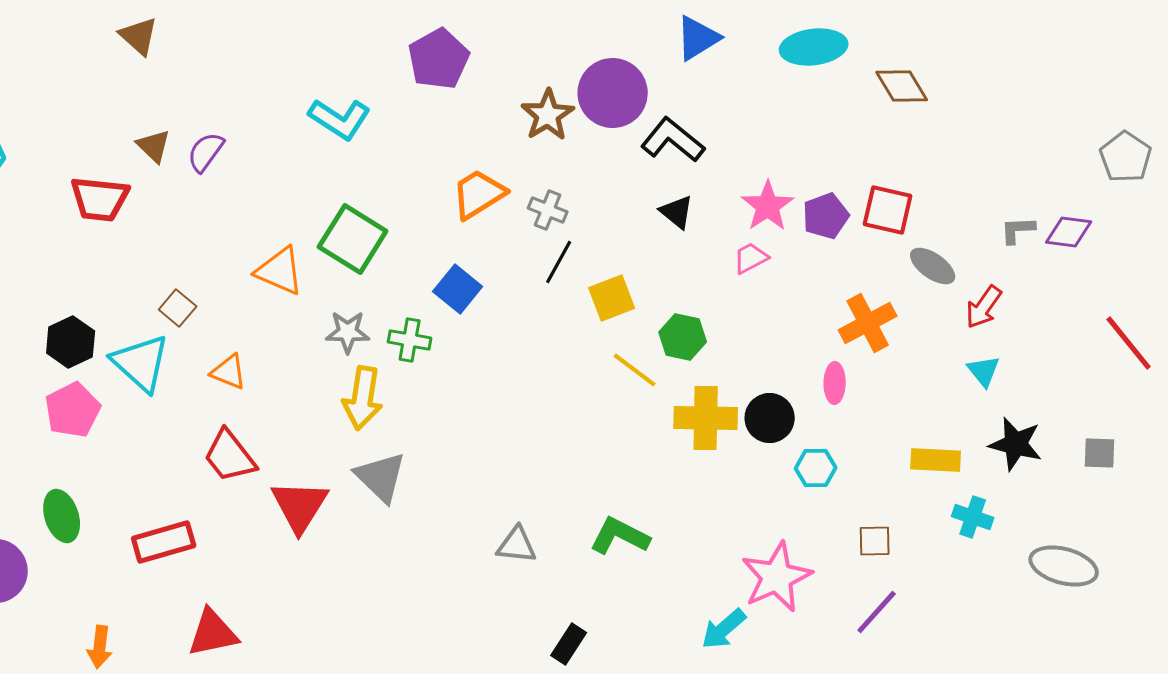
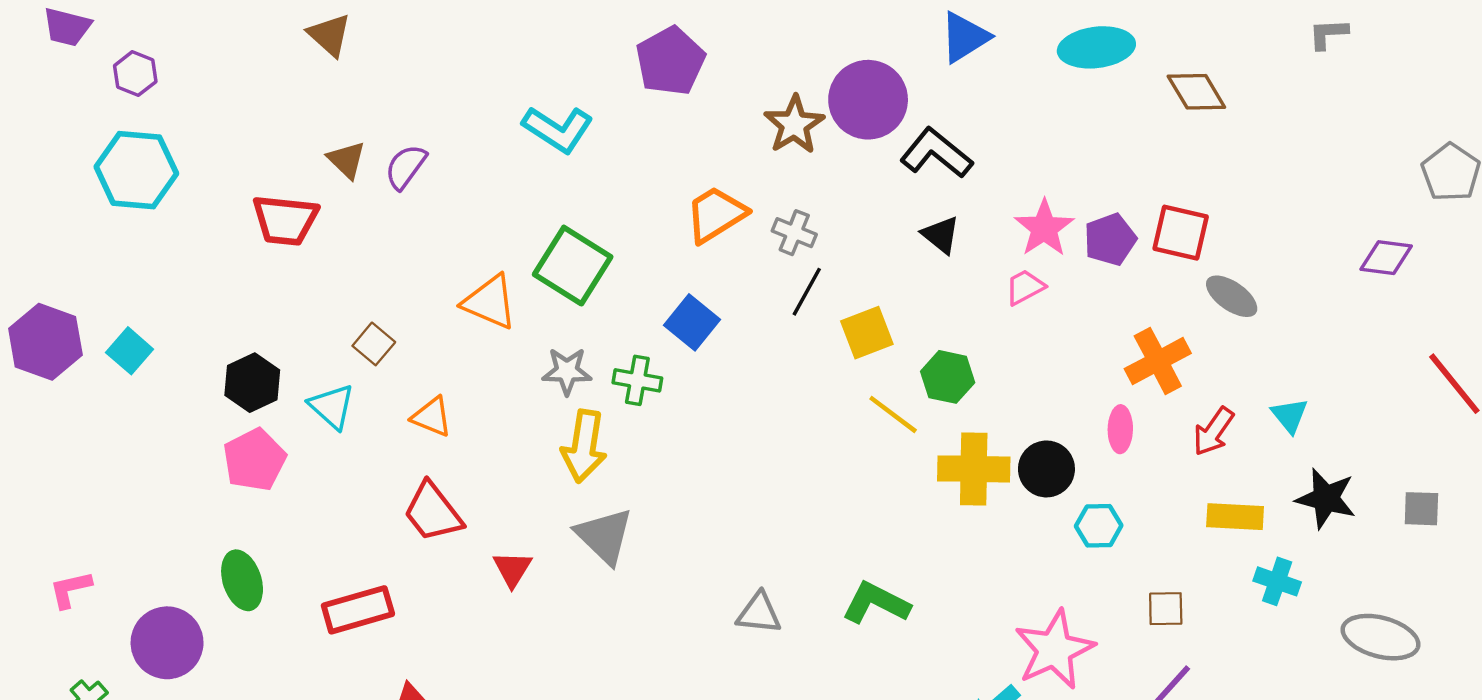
gray L-shape: (1018, 230) -> (1328, 34), moved
red arrow: (984, 307) -> (1213, 431), moved
cyan triangle: (141, 363) -> (332, 406), size x0.7
red triangle: (300, 506) -> (512, 569), size x0.6

